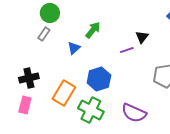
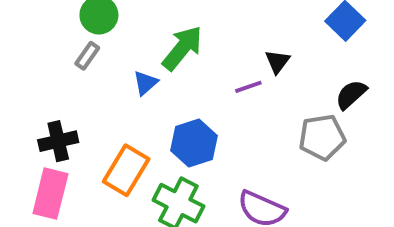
green arrow: (93, 30) -> (182, 48), size x1.4
pink rectangle: (25, 105) -> (50, 194), size x1.4

